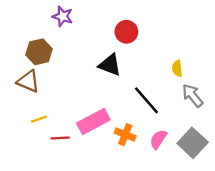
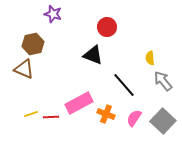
yellow line: (39, 119) -> (31, 114), moved

